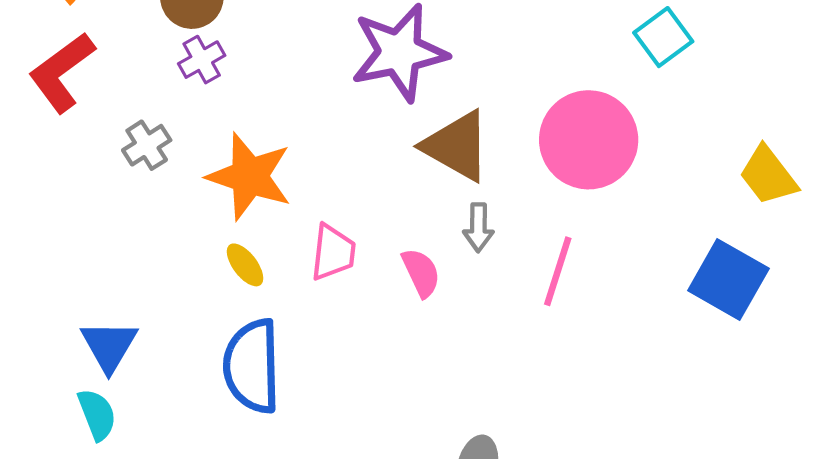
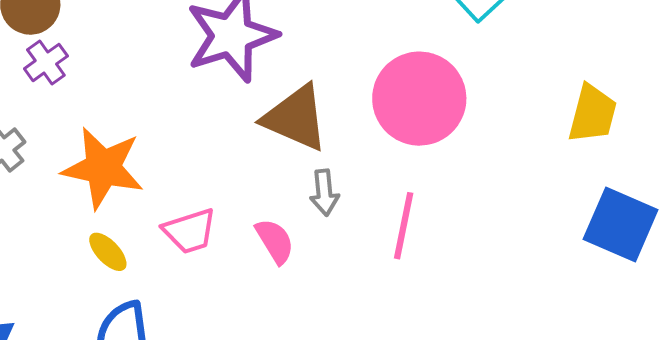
yellow trapezoid: (768, 175) -> (592, 114), turned -122
pink trapezoid: (333, 252) -> (190, 231), turned 72
blue square: (728, 279) -> (621, 224), moved

